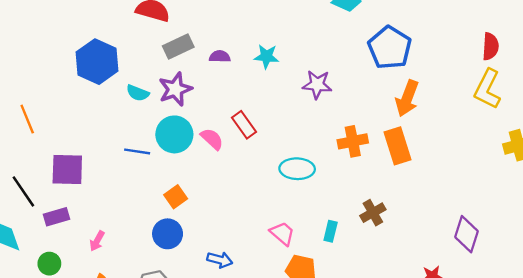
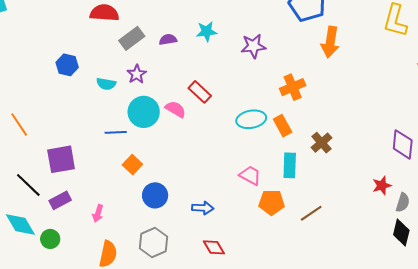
blue hexagon: (97, 62) -> (67, 65), size x0.6
purple star: (175, 89) -> (137, 74), size x0.7
orange rectangle: (397, 146) -> (283, 126), moved, size x0.7
orange square: (176, 197) -> (132, 165), moved
cyan rectangle: (331, 231) -> (290, 165), size x1.4
green circle: (49, 264) -> (50, 239), moved

